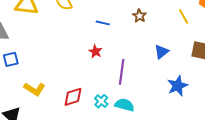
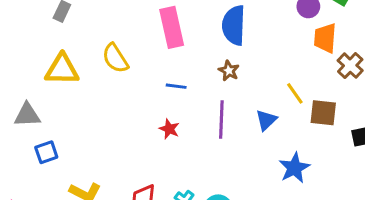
yellow line: (184, 16) -> (295, 93), moved
purple line: (122, 72) -> (221, 119), moved

